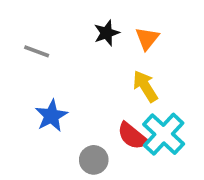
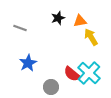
orange triangle: (147, 38) -> (80, 21), turned 40
yellow arrow: (145, 86) -> (91, 37), moved

